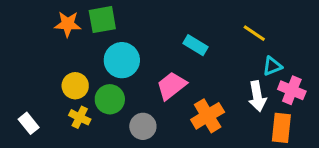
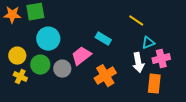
cyan rectangle: (196, 45) -> (103, 39), moved
pink cross: (292, 90) -> (161, 59), turned -36
gray circle: (143, 126) -> (62, 69), moved

